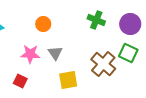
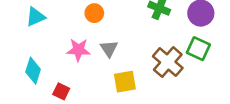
red square: (20, 81) -> (61, 91), moved

